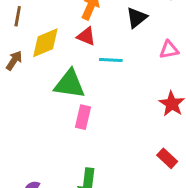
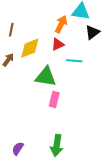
red triangle: (86, 36) -> (58, 44), turned -48

